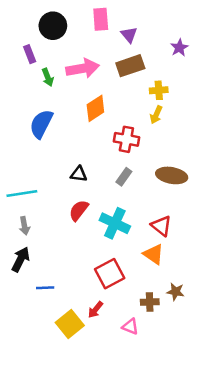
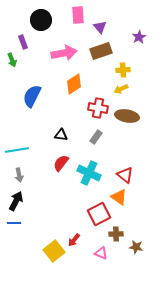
green arrow: (48, 77) -> (12, 60), moved
yellow arrow: (156, 115) -> (121, 89), turned 40
brown ellipse: (172, 175) -> (127, 116), moved
red square: (110, 274) -> (99, 214), moved
blue line: (45, 288) -> (14, 223), moved
brown star: (176, 292) -> (136, 247), moved

